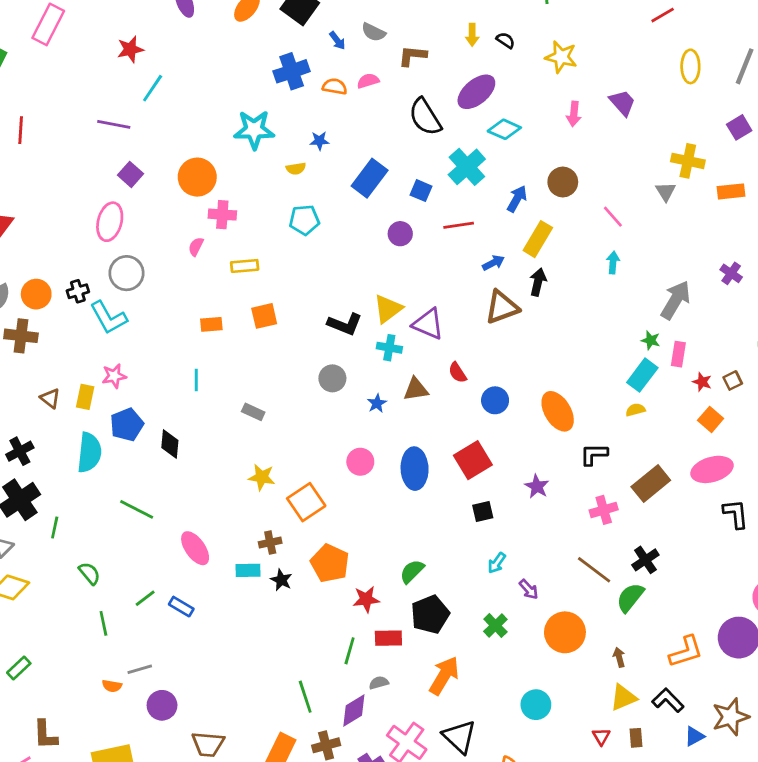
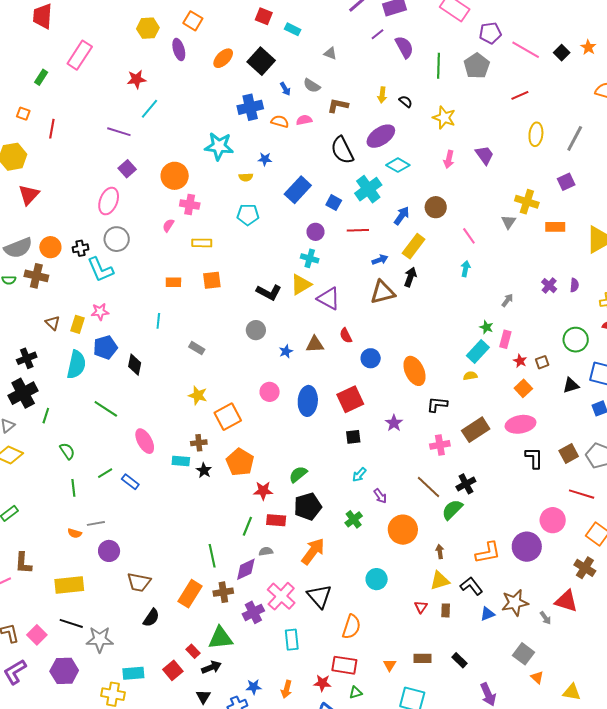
gray arrow: (676, 300) -> (507, 300), size x0.5
cyan cross: (389, 348) -> (310, 258), moved

